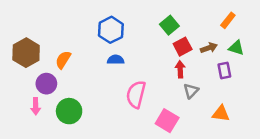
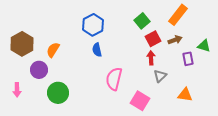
orange rectangle: (228, 20) -> (178, 15), moved, size x1.5
green triangle: (236, 48) -> (204, 46), moved
blue semicircle: (116, 60) -> (97, 50), turned -104
pink arrow: (36, 106) -> (17, 90), moved

